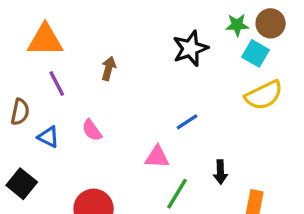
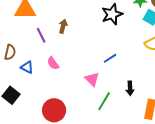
purple line: (57, 83) -> (41, 35), moved
pink triangle: (157, 157) -> (92, 79), turned 42

